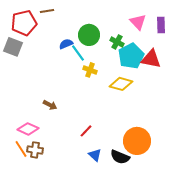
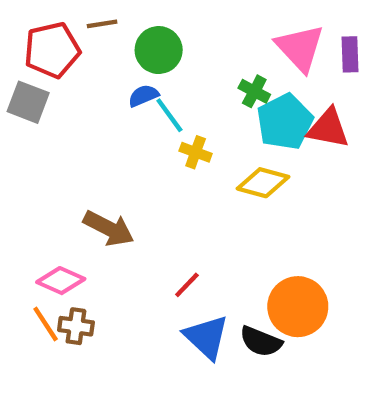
pink triangle: (138, 22) -> (300, 48), size x1.4
green circle: (89, 35) -> (159, 50), moved
brown arrow: (50, 105) -> (109, 228), size x1.6
blue triangle: (95, 155) -> (206, 337), size x1.6

